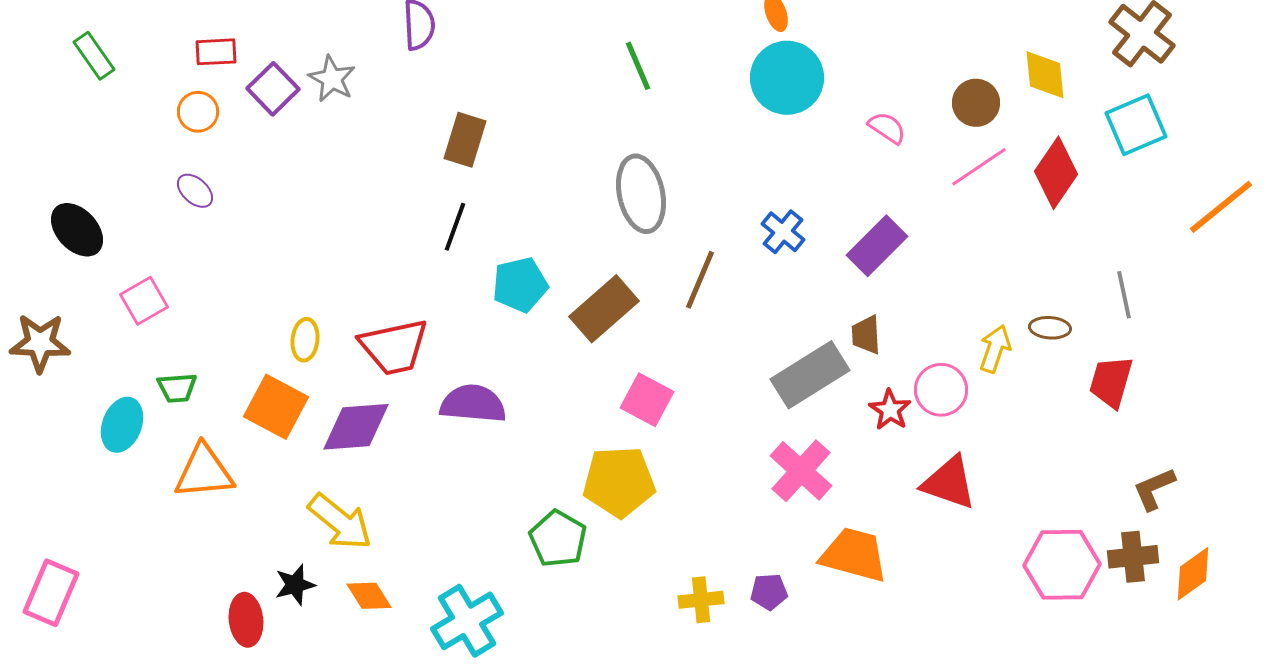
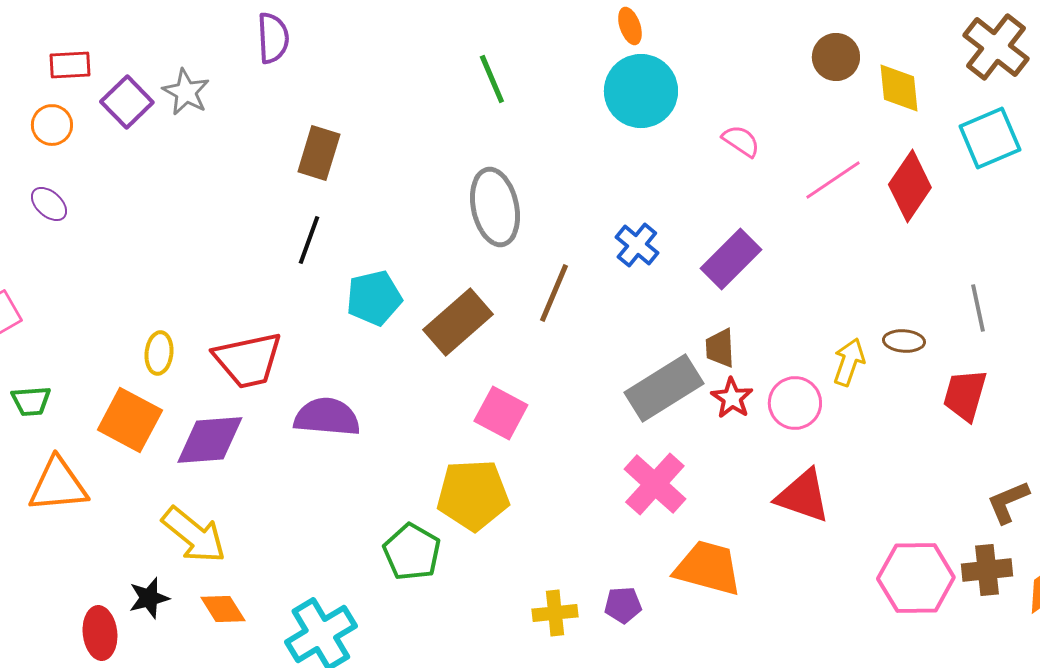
brown circle: (976, 103) -> (836, 57), moved
red star: (890, 410) -> (732, 398), moved

